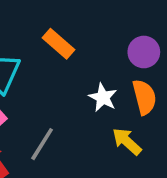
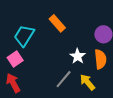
gray line: (42, 144) -> (64, 79), moved

